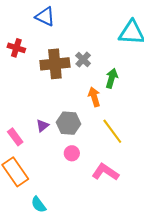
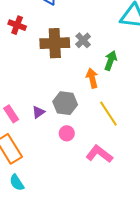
purple triangle: (42, 126) -> (38, 112), moved
cyan semicircle: (39, 204) -> (17, 183), moved

